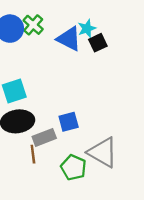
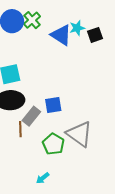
black square: (98, 43) -> (95, 35), moved
gray rectangle: (44, 137) -> (31, 116), turned -36

